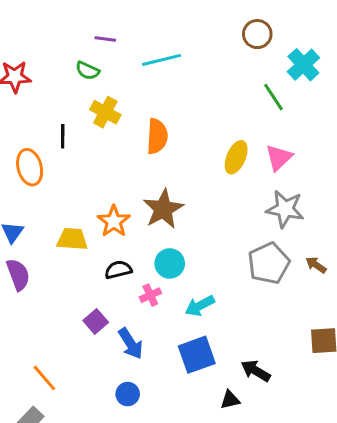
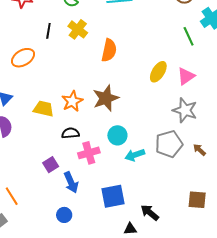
black line: (63, 136) -> (48, 31), moved
orange ellipse: (30, 167) -> (23, 58), turned 65
cyan circle: (170, 263) -> (117, 135), moved
pink cross: (150, 295) -> (89, 153), size x1.5
cyan arrow: (200, 306) -> (135, 155), moved

